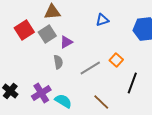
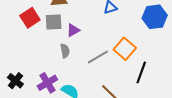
gray square: (47, 34) -> (54, 22), turned 30
orange square: (116, 60) -> (125, 49), size x1.5

